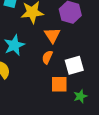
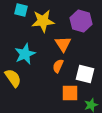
white square: (74, 65) -> (85, 74), turned 30

